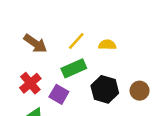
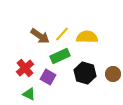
brown arrow: (35, 44) -> (40, 36), moved
yellow semicircle: (107, 45) -> (87, 37), size x1.5

